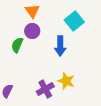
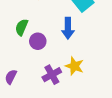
purple circle: (32, 31) -> (38, 41), moved

